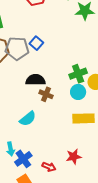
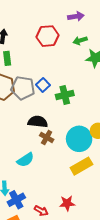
green cross: (78, 74) -> (65, 95), moved
cyan circle: (78, 92) -> (79, 139), size x1.6
yellow rectangle: (83, 118) -> (81, 166), turned -35

